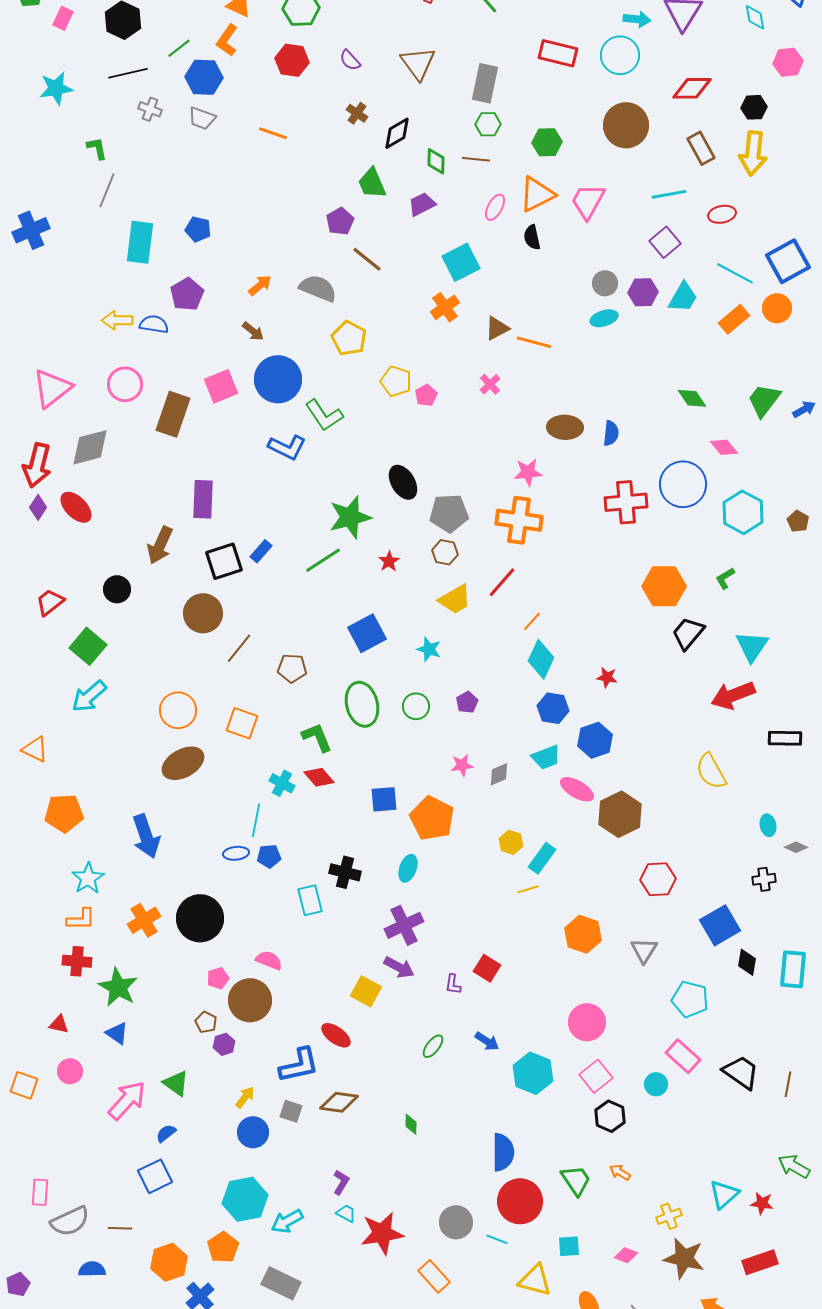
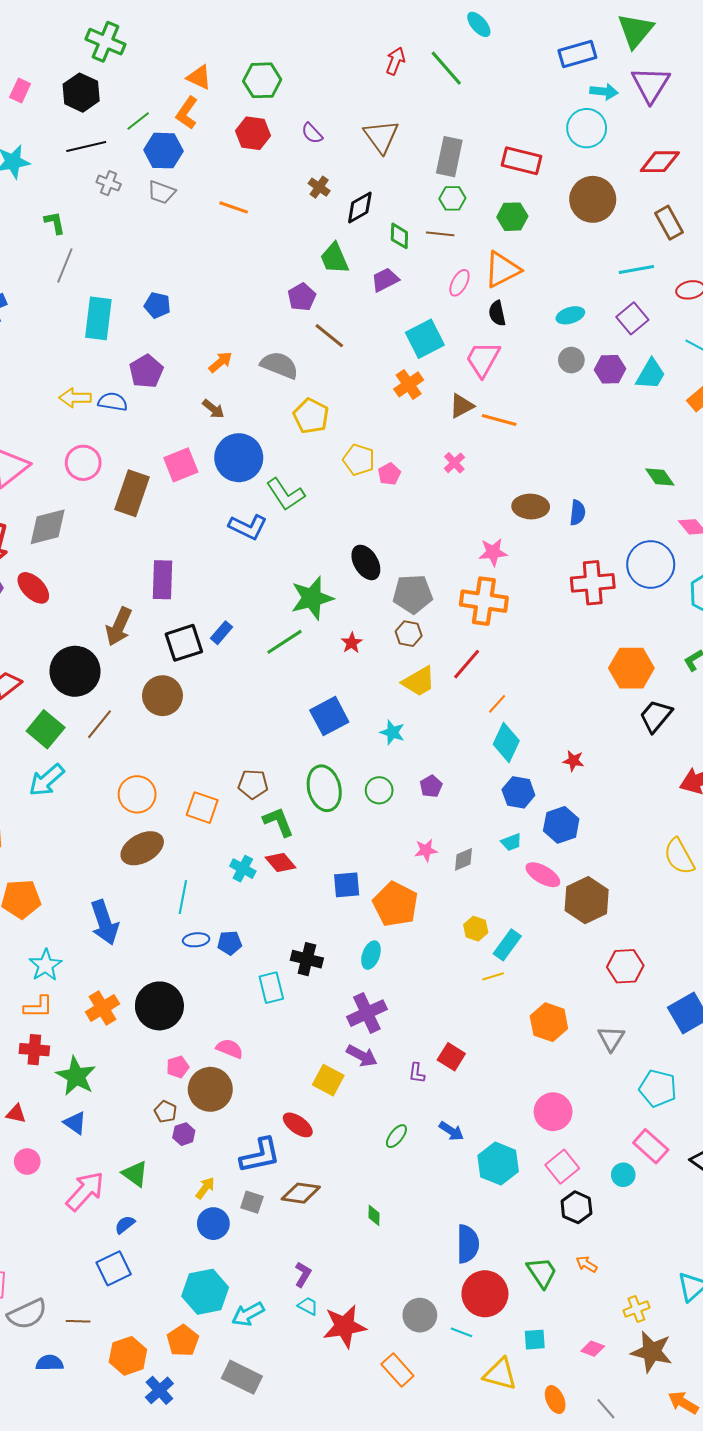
red rectangle: (558, 53) -> (522, 161), moved
pink trapezoid: (588, 201) -> (483, 359), moved
cyan ellipse: (604, 318) -> (570, 315), moved
black circle: (117, 589) -> (75, 671), size x1.8
brown line: (239, 648) -> (99, 724), moved
brown pentagon: (292, 668) -> (253, 784), moved
cyan trapezoid: (546, 757) -> (511, 842), size x0.7
cyan line: (256, 820) -> (183, 897), moved

